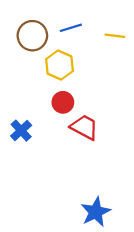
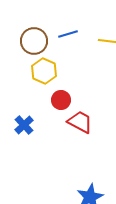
yellow hexagon: (59, 65) -> (44, 71), moved

